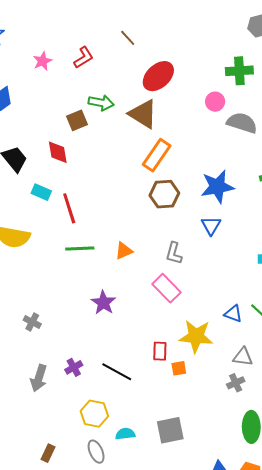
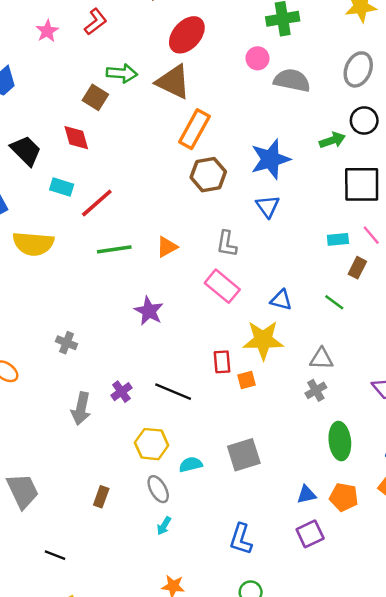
brown square: (77, 120) -> (95, 97), turned -30
red line: (69, 208) -> (97, 203), turned 72
blue triangle: (233, 314) -> (281, 300), moved

